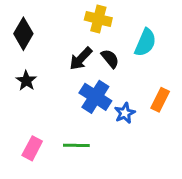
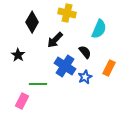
black diamond: (23, 34) -> (32, 22), moved
black semicircle: (110, 59) -> (85, 52), moved
green line: (76, 145) -> (38, 84), moved

